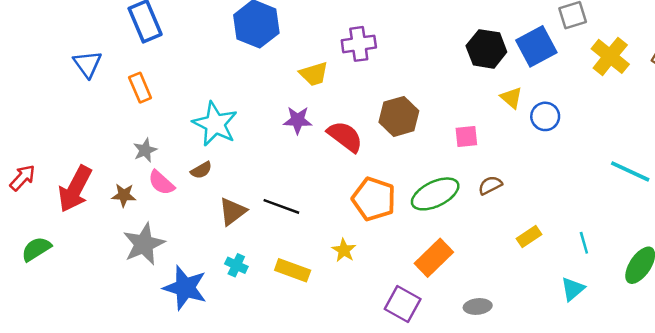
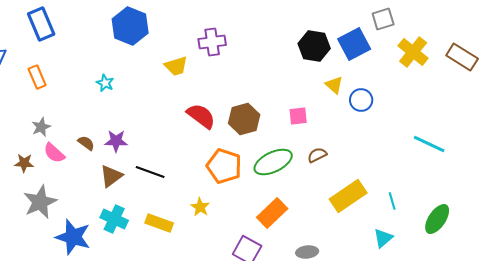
brown hexagon: (399, 116) -> (244, 119), moved
purple star: (298, 120) -> (116, 141), moved
cyan star: (215, 124) -> (105, 83), moved, size x0.5
brown semicircle: (201, 170) -> (86, 143), turned -114
yellow rectangle: (529, 236) -> (348, 196), size x1.8
cyan cross: (236, 265) -> (114, 219), size x1.5

